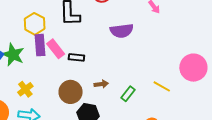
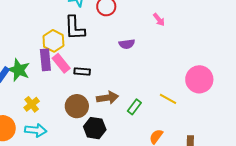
yellow hexagon: (35, 24) -> (53, 41), moved
purple semicircle: (122, 31) -> (127, 44), size x0.7
brown arrow: (101, 84) -> (107, 98), size x1.5

